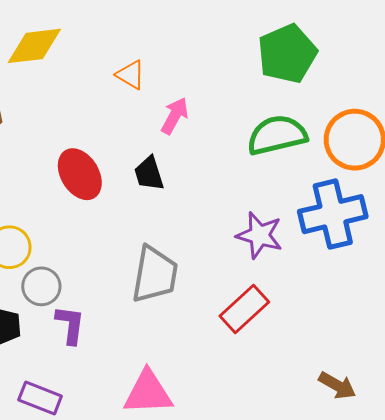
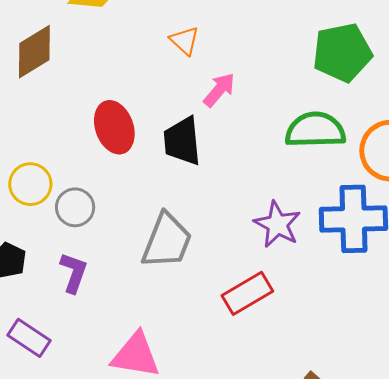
black trapezoid: (149, 174) -> (182, 141), size x1.4
gray circle: (41, 286) -> (75, 207), moved

